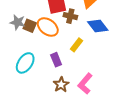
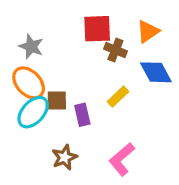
brown square: (30, 26) -> (57, 101), moved, turned -32
orange ellipse: (48, 27) -> (29, 83), moved
brown star: (61, 85) -> (65, 157), moved

